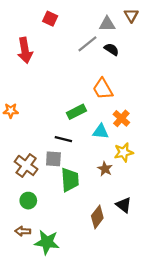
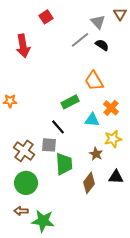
red square: (50, 19) -> (46, 17), turned 32
gray triangle: (107, 24) -> (98, 22), turned 49
black line: (63, 139) -> (58, 127), turned 35
green circle: (28, 201) -> (26, 183), size x1.5
black triangle: (124, 205) -> (116, 177), moved, turned -35
brown diamond: (97, 217) -> (89, 183), moved

